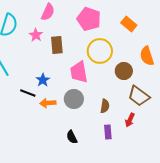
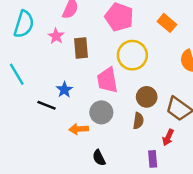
brown circle: (124, 71) -> (147, 97), moved
orange arrow: (48, 103) -> (79, 129), moved
purple rectangle: (108, 132) -> (153, 159), moved

